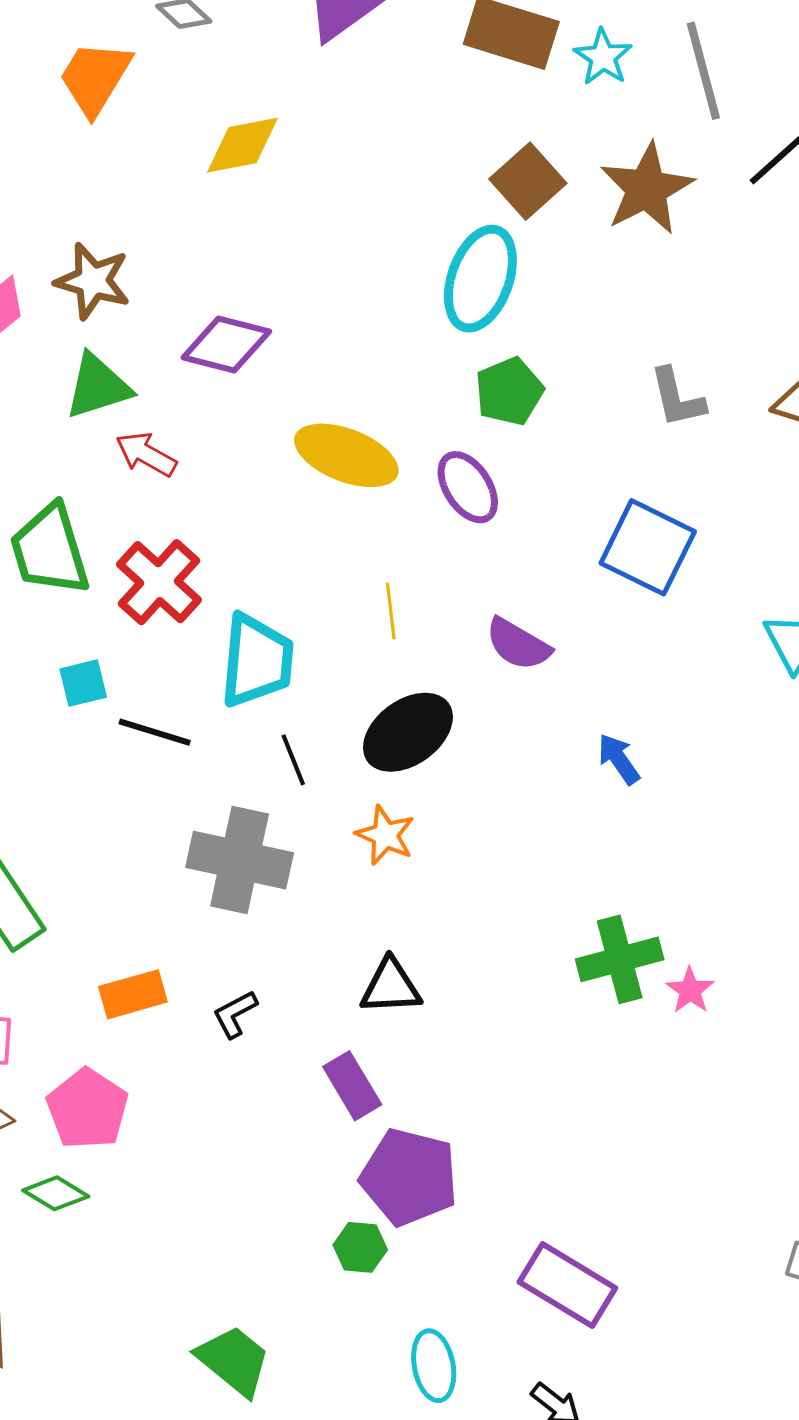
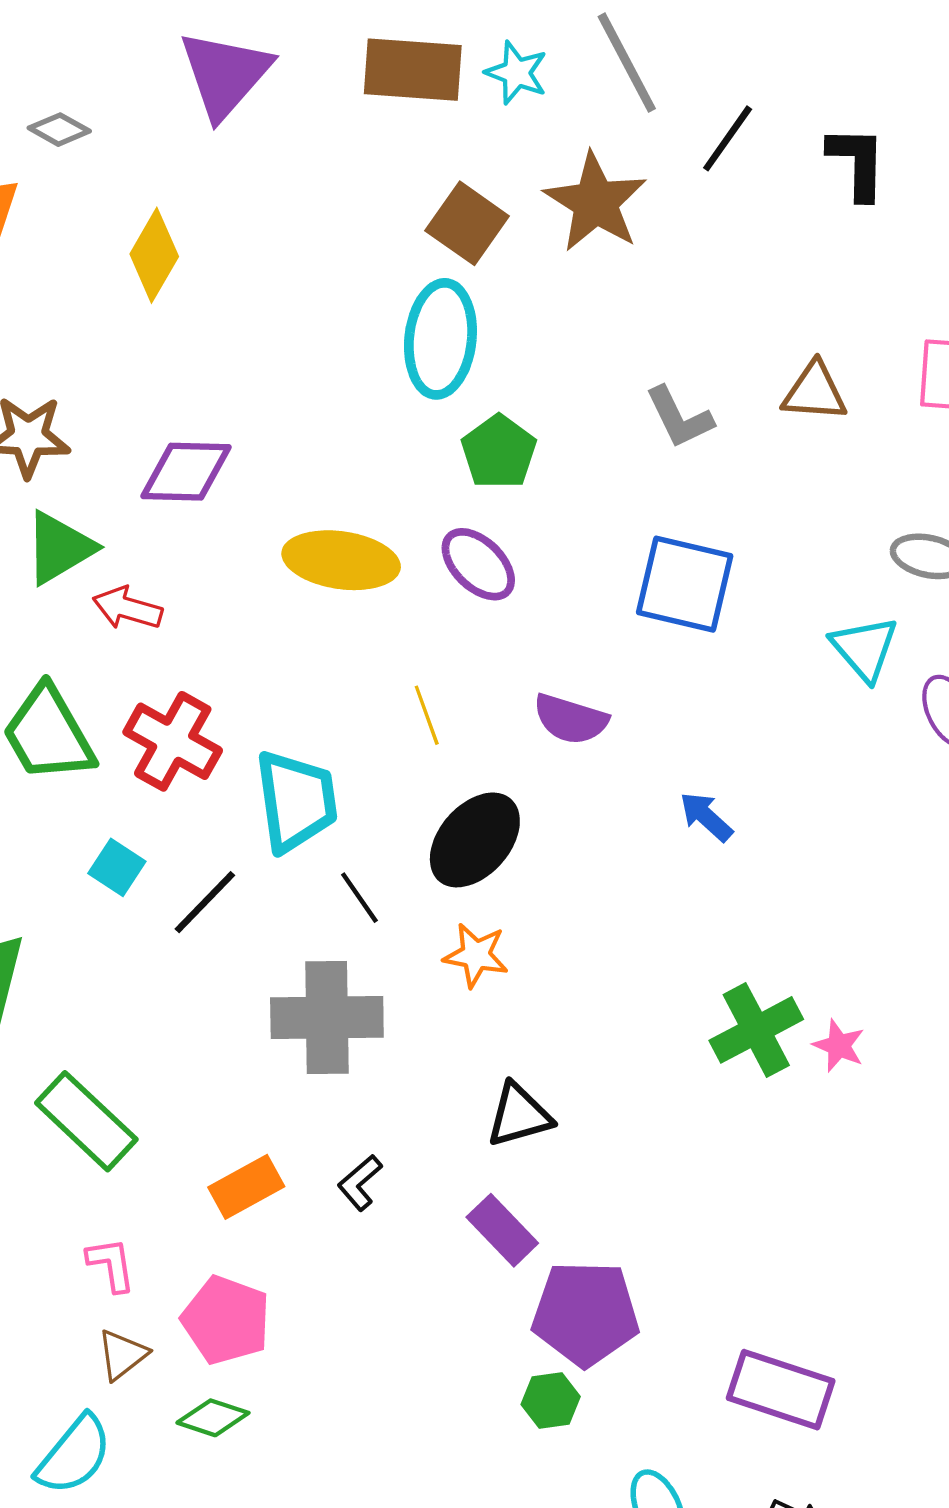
yellow diamond: (242, 145) -> (154, 255), turned -36
cyan square: (83, 683) -> (117, 867), turned -30
black line: (155, 732) -> (205, 902), turned -50

